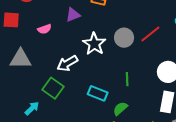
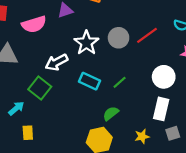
pink semicircle: (44, 29) -> (34, 24), size x1.6
green line: (127, 79) -> (120, 82), turned 48
cyan rectangle: (98, 93) -> (89, 81), moved

